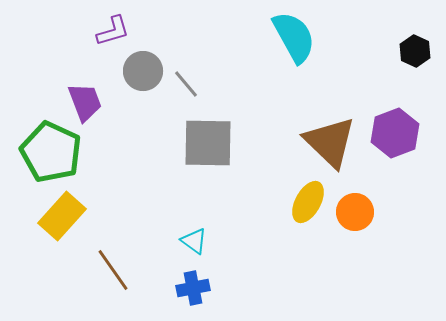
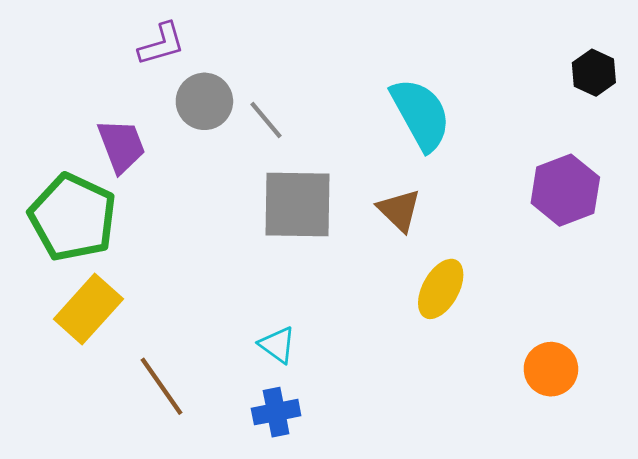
cyan semicircle: (294, 37) -> (421, 114), moved
brown triangle: (330, 142) -> (399, 210), moved, size x0.6
orange circle: (355, 212) -> (551, 369), moved

